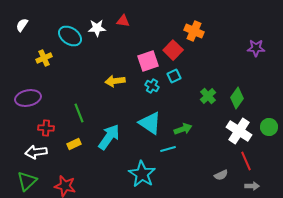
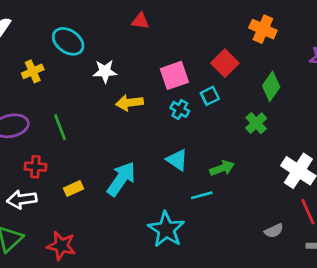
white star: (97, 28) -> (105, 71), moved
orange cross: (194, 31) -> (263, 29), moved
red square: (173, 50) -> (225, 63), moved
green diamond: (237, 98) -> (271, 86), moved
green line: (79, 113) -> (60, 127), moved
cyan triangle: (150, 123) -> (177, 160), size x0.7

